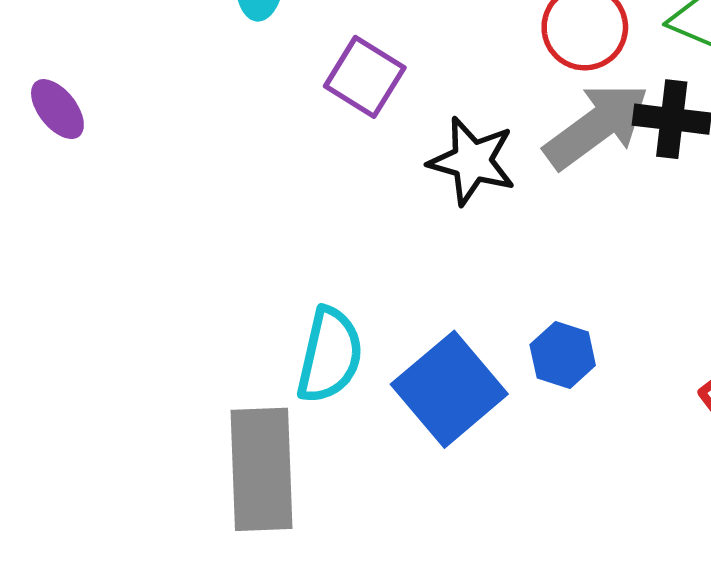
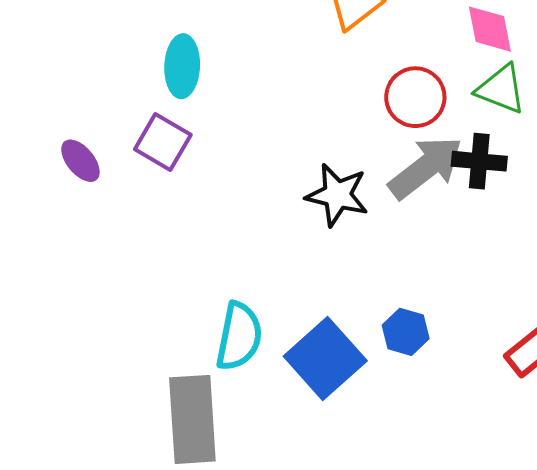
purple square: (365, 77) -> (163, 142), moved
purple ellipse: (57, 109) -> (80, 161), moved

